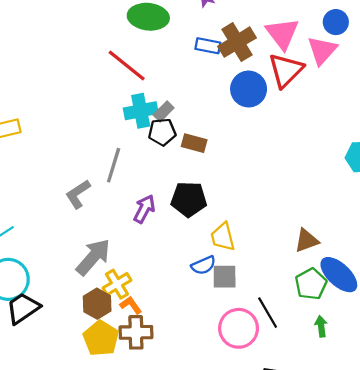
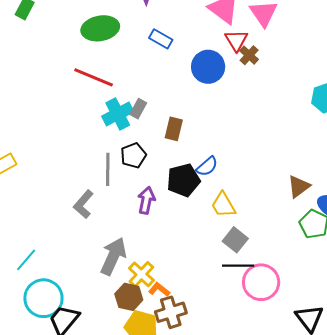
brown cross: (237, 42) -> (249, 55), moved, size x0.6
blue rectangle: (208, 46) -> (161, 39), turned 35
red triangle: (286, 70) -> (236, 40), size x0.7
black pentagon: (162, 132) -> (133, 155), moved
brown rectangle: (194, 143) -> (174, 129), turned -75
blue semicircle: (204, 265) -> (207, 166), moved
gray square: (225, 277) -> (235, 240), turned -35
black line: (268, 313) -> (238, 266), moved, turned -44

